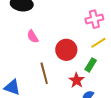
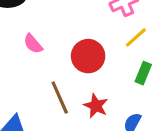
green rectangle: (91, 65) -> (143, 73), moved
red star: (77, 80) -> (96, 106), moved

